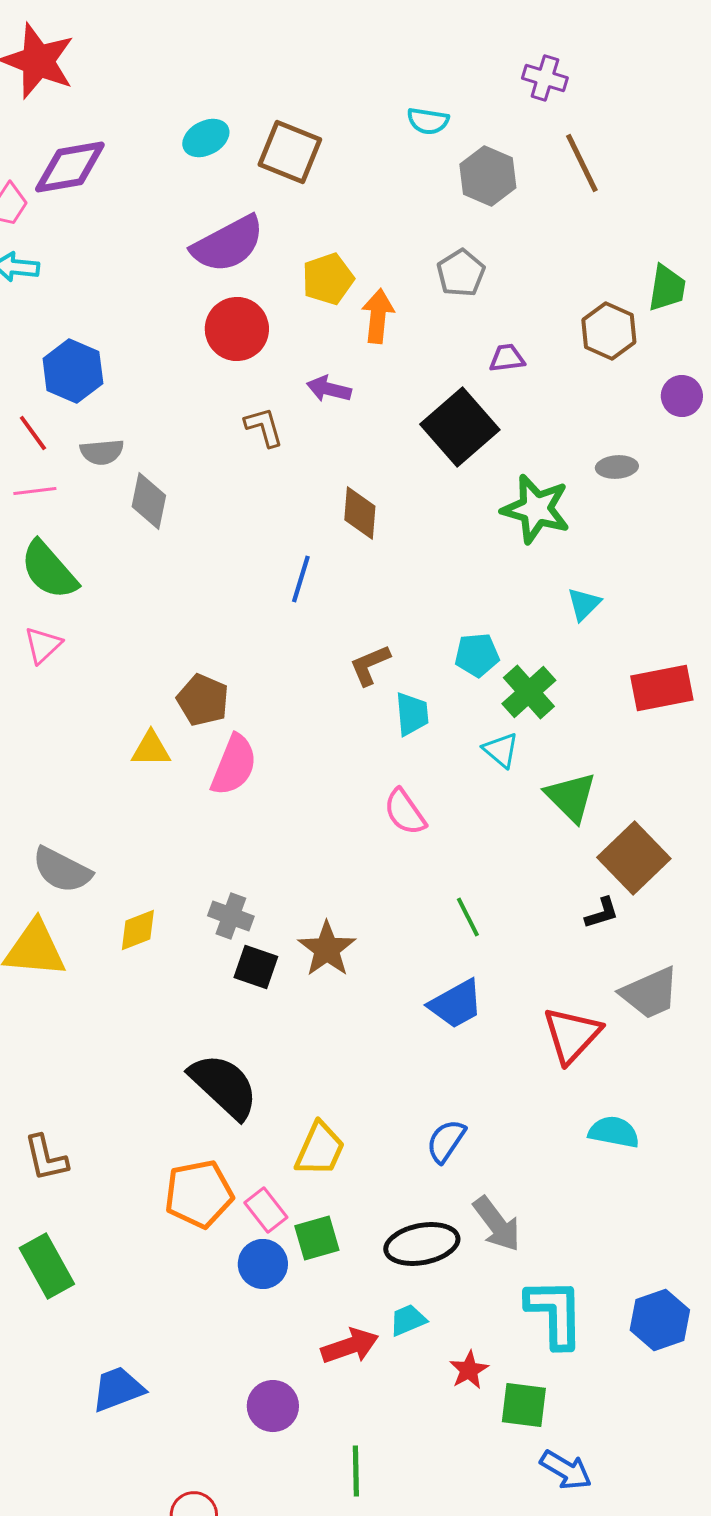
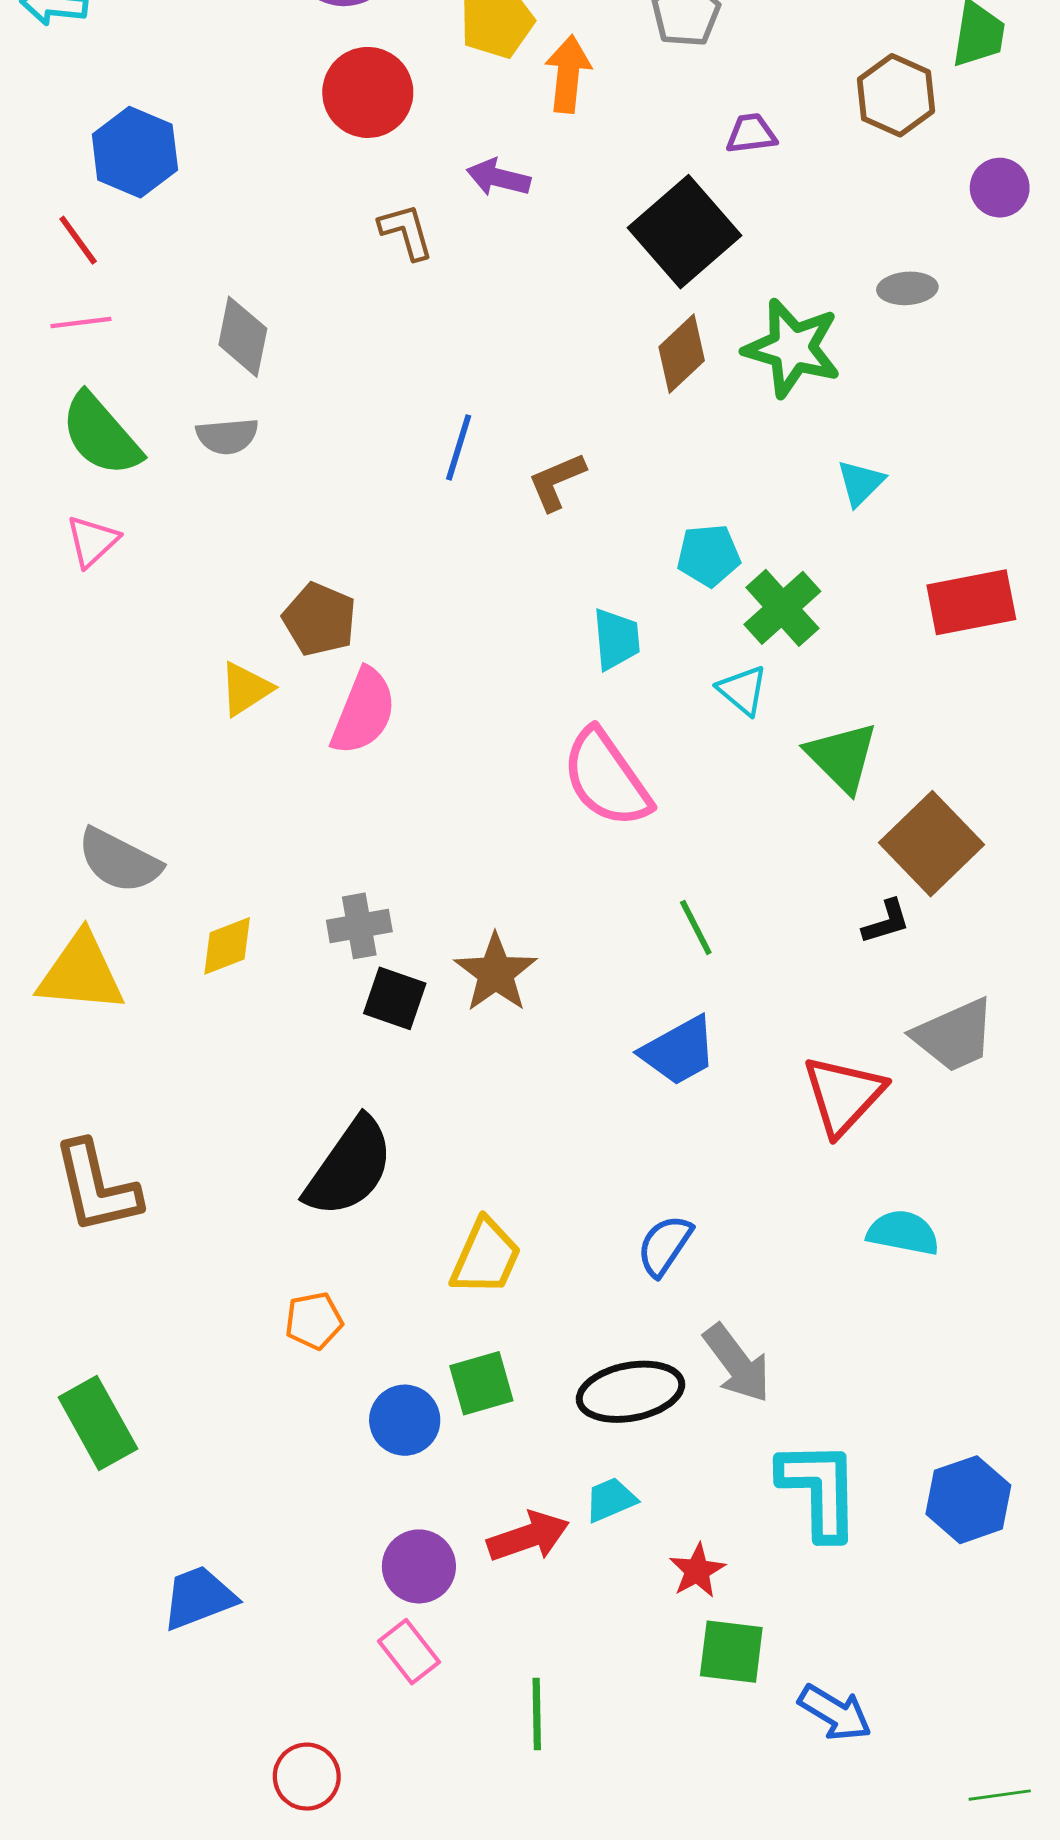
gray semicircle: (102, 452) -> (227, 436), moved
brown diamond: (360, 513) -> (682, 354), moved, turned 42
brown L-shape: (370, 665) -> (557, 482), moved
yellow triangle: (151, 749) -> (246, 689), turned -33
pink semicircle: (405, 812) -> (606, 778), size x1.5
gray cross: (231, 916) -> (359, 926), turned -30
black semicircle: (224, 1086) -> (349, 1167), turned 82
brown L-shape: (46, 1158) -> (97, 1187), moved, size x1.4
orange pentagon: (199, 1194) -> (314, 1321), size x0.6
pink rectangle: (266, 1210) -> (409, 1652), moved
green square: (524, 1405) -> (731, 1652), moved
purple circle: (273, 1406) -> (419, 1566), moved

